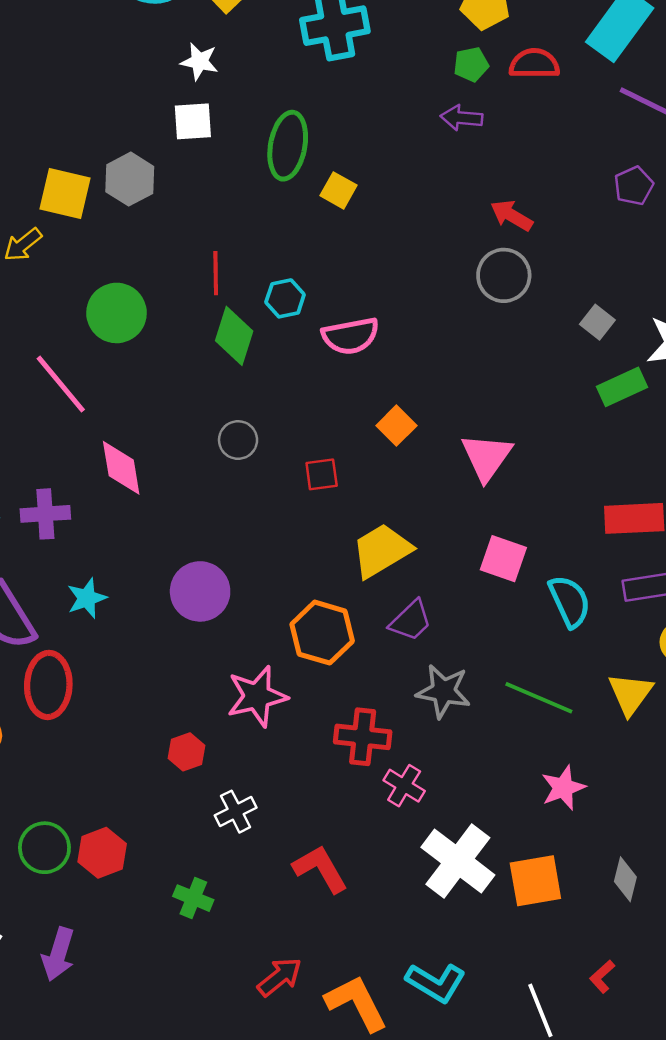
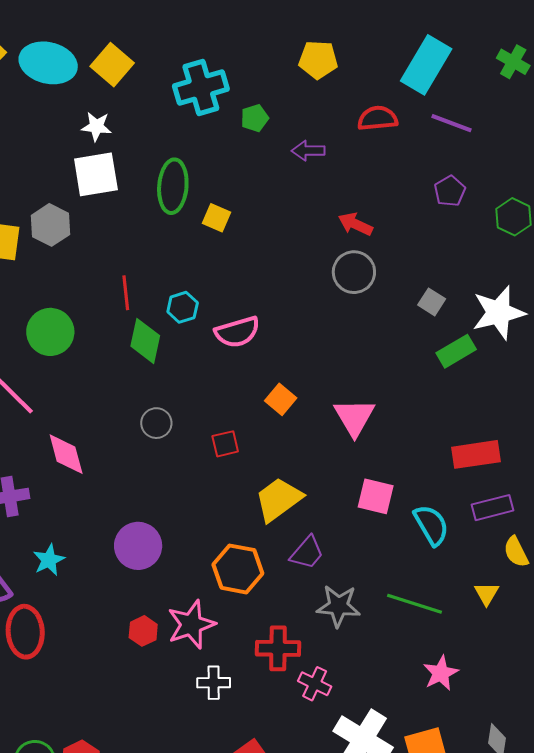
green pentagon: (471, 64) -> (255, 118), moved
red semicircle: (534, 64) -> (378, 118), moved
white square: (193, 121) -> (96, 174), size x1.4
yellow triangle: (630, 694) -> (487, 594), size x0.7
red hexagon: (186, 752) -> (143, 631), moved
white cross: (236, 812) -> (214, 683), moved, turned 32

